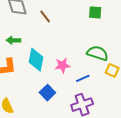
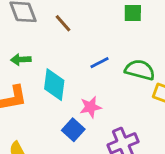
pink star: (62, 65) -> (91, 107), moved
blue line: (83, 78) -> (99, 63), moved

